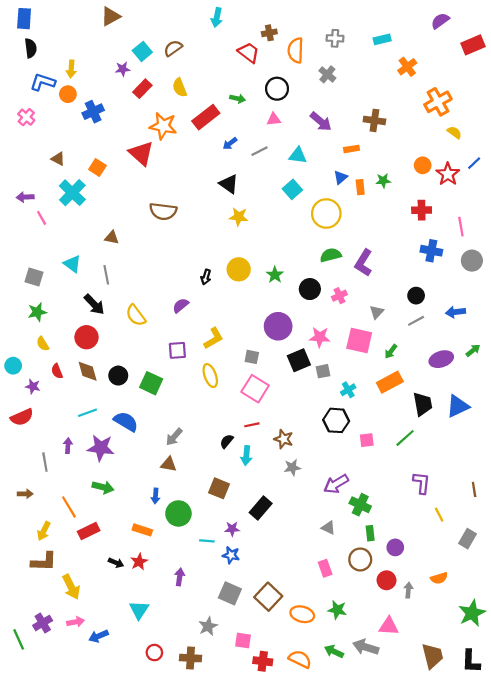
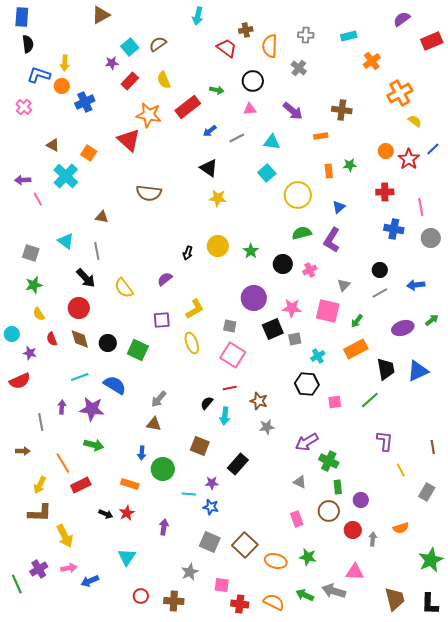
blue triangle: (341, 177) -> (339, 207), moved

